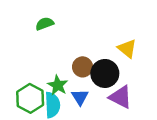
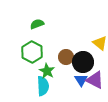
blue triangle: (80, 97) -> (81, 80), moved
green hexagon: (30, 98) -> (32, 52), moved

